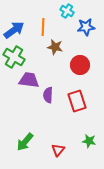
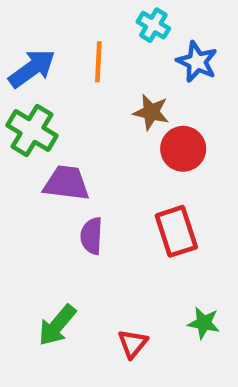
blue star: (86, 27) -> (197, 62), turned 30
brown star: (55, 47) -> (151, 112), moved
purple semicircle: (48, 95) -> (92, 236), moved

